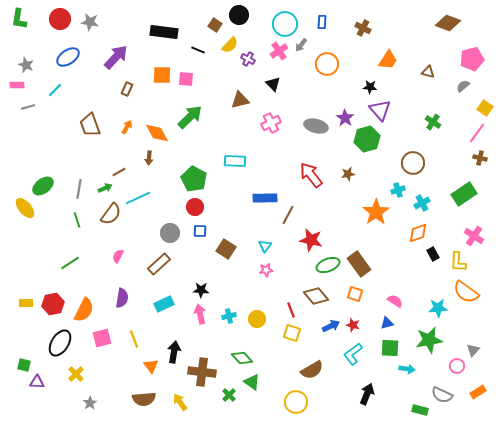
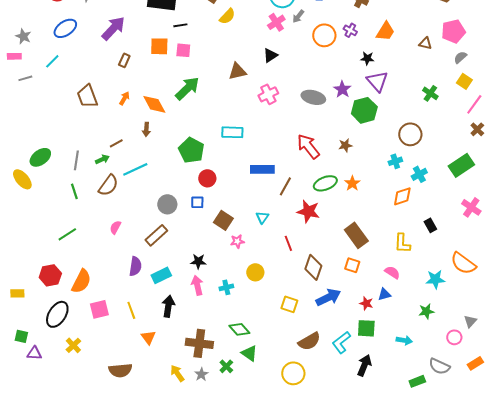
black line: (198, 50) -> (180, 25), moved, turned -32
purple cross: (248, 59) -> (350, 30), moved
pink pentagon: (472, 59) -> (453, 31), moved
black triangle: (273, 84) -> (270, 55), turned 42
yellow square: (485, 108) -> (464, 81), moved
brown cross: (480, 158) -> (477, 129), turned 32
red circle: (195, 207) -> (207, 178), moved
orange star: (376, 212) -> (352, 183), moved, size x0.6
orange diamond: (418, 233) -> (402, 196), moved
yellow L-shape: (458, 262) -> (402, 243), moved
green ellipse: (328, 265) -> (325, 183), moved
pink star: (266, 270) -> (237, 241), moved
brown diamond: (316, 296) -> (313, 267), turned 60
purple semicircle: (122, 298) -> (135, 266), moved
yellow rectangle: (26, 303) -> (17, 293), moved
red line: (291, 310) -> (288, 243), moved
yellow circle: (257, 319) -> (255, 272), moved
red star: (353, 325) -> (366, 303), moved
blue arrow: (331, 326) -> (328, 297), size x1.4
green star: (429, 340) -> (426, 311), size x0.6
green square: (390, 348) -> (366, 328), moved
black arrow: (174, 352) -> (168, 306), moved
cyan L-shape: (353, 354) -> (341, 342), moved
brown semicircle: (144, 399) -> (120, 370), moved
gray star: (90, 403) -> (201, 374), moved
green rectangle: (420, 410) -> (417, 381), turned -35

